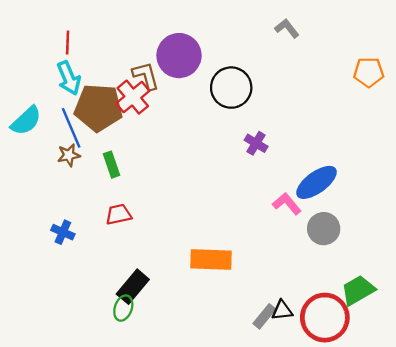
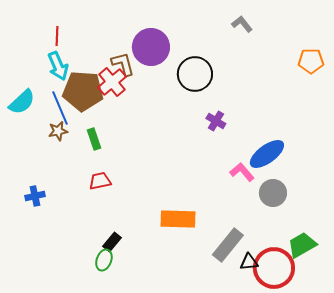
blue cross: (63, 232) -> (35, 196), moved, turned -36
black rectangle: (133, 287) -> (112, 242), size x0.7
black triangle: (282, 310) -> (249, 262), moved
gray rectangle: (264, 316) -> (228, 245), moved, size x1.6

